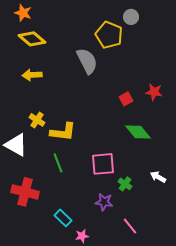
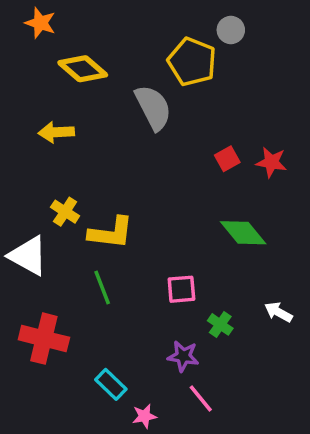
yellow diamond: (32, 39) -> (83, 69), moved
red square: (126, 99) -> (227, 159), moved
pink square: (103, 164) -> (181, 289), size x0.7
pink line: (130, 226) -> (201, 399), moved

